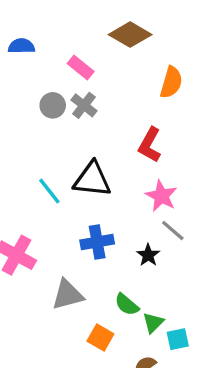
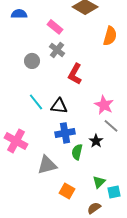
gray circle: (53, 105) -> (32, 61), moved
red L-shape: (150, 145) -> (75, 74), moved
black triangle: (92, 179) -> (59, 106), moved, size x0.7
green semicircle: (127, 305) -> (77, 152), moved, turned 63

